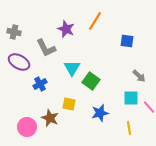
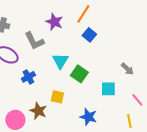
blue square: (127, 41) -> (89, 35), moved, turned 32
cyan square: (131, 98) -> (108, 89), moved
blue star: (100, 113) -> (88, 117), moved, turned 30
yellow line: (129, 128) -> (129, 121), moved

